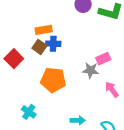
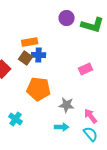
gray star: (91, 70) -> (67, 105), moved
pink arrow: (112, 89) -> (91, 116), moved

